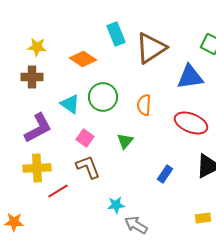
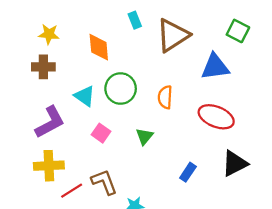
cyan rectangle: (116, 34) -> (135, 20), size x0.7
orange diamond: (83, 59) -> (99, 47), turned 52
brown L-shape: (88, 167) -> (104, 182), moved

